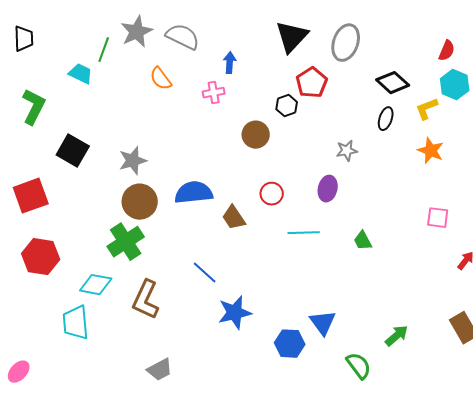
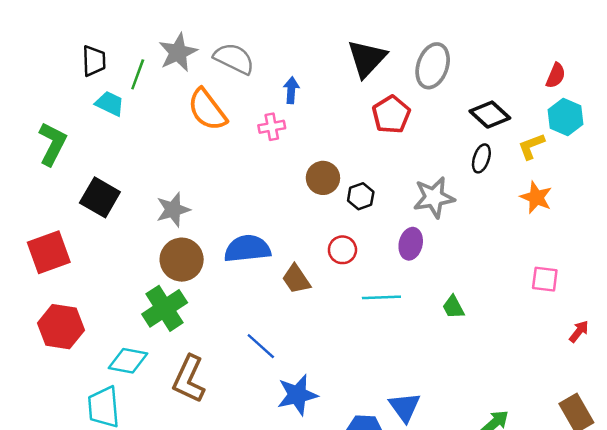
black trapezoid: (24, 39) -> (94, 61), moved
orange semicircle: (161, 79) -> (207, 110), size x1.5
black hexagon: (287, 106) -> (361, 196), moved
gray star: (347, 151) -> (434, 197), size x1.6

